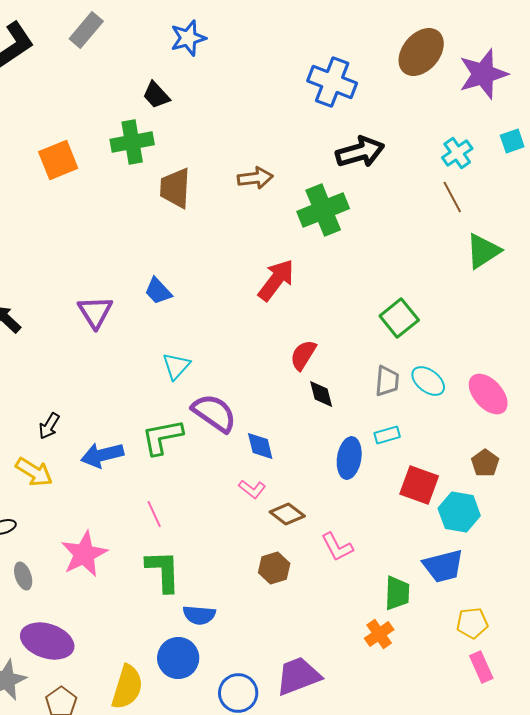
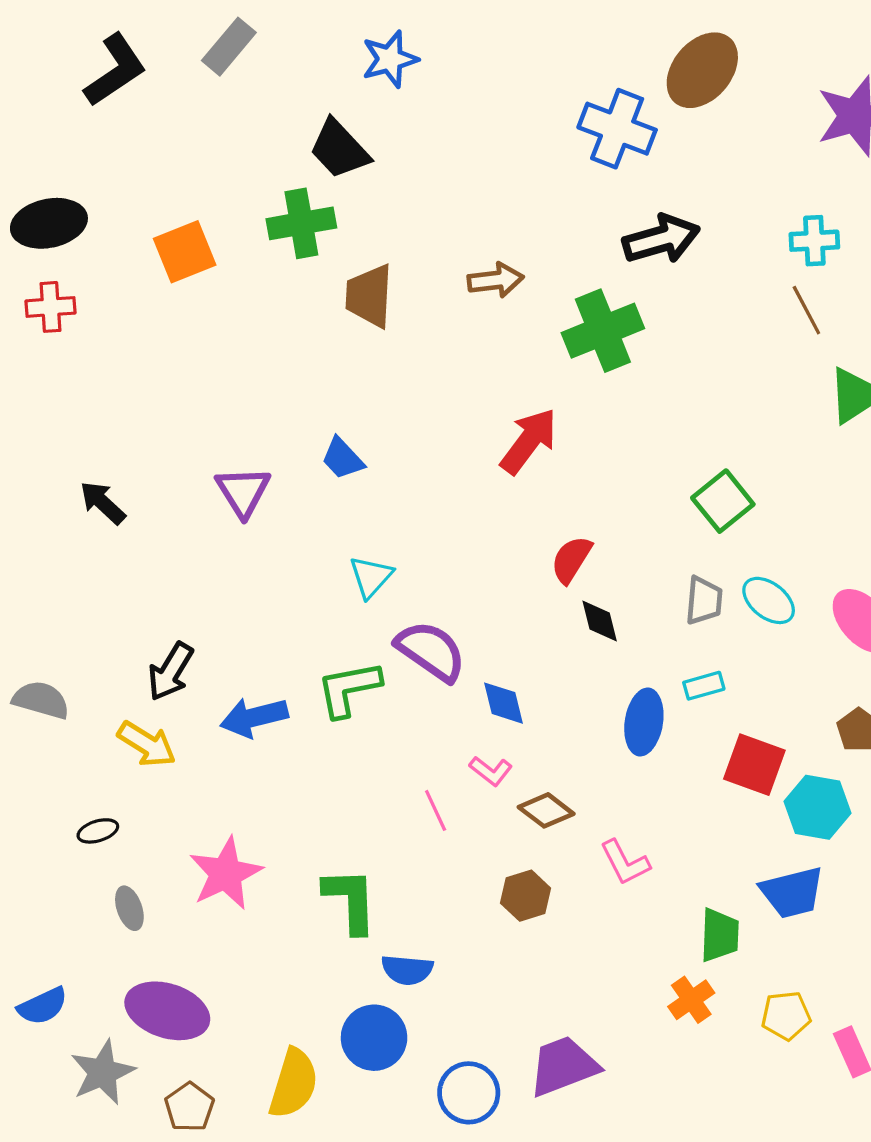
brown ellipse: (421, 52) -> (702, 70), moved
black trapezoid: (156, 95) -> (339, 149), size x1.4
cyan cross: (457, 153) -> (814, 241), turned 32
black arrow: (49, 426) -> (170, 672), size x1.4
pink line: (154, 514) -> (436, 810), moved
yellow pentagon: (472, 623) -> (786, 1016), moved

